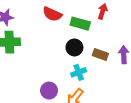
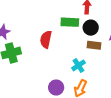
red semicircle: (52, 14) -> (46, 39), moved, turned 90
black circle: (74, 47) -> (91, 28), moved

